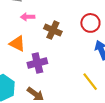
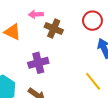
pink arrow: (28, 17) -> (36, 14), moved
orange triangle: (17, 44) -> (13, 32), moved

